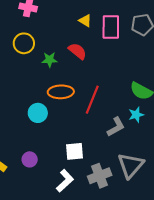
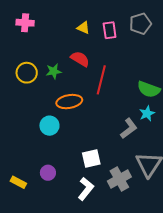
pink rectangle: (111, 27) -> (110, 30), size x0.7
yellow circle: (24, 43) -> (27, 73), moved
red line: (92, 100) -> (101, 80), moved

